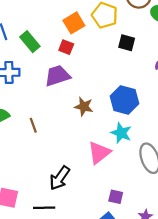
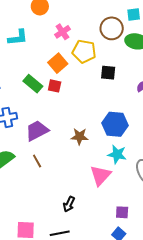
green rectangle: (30, 42) -> (33, 84), moved
purple trapezoid: (57, 76) -> (37, 131), moved
black arrow: (60, 178) -> (69, 204), size x0.7

